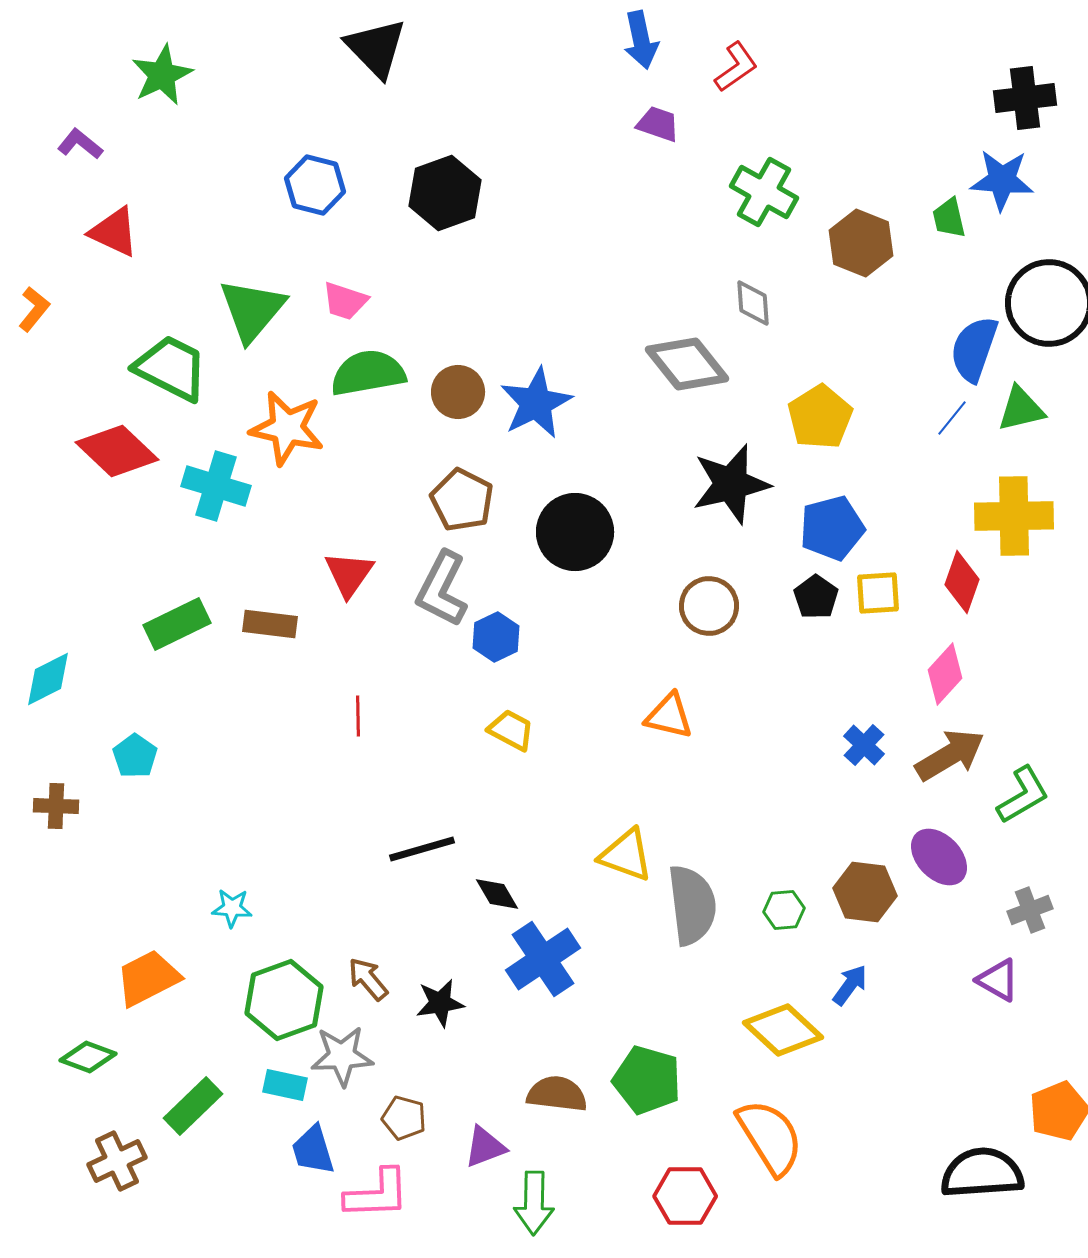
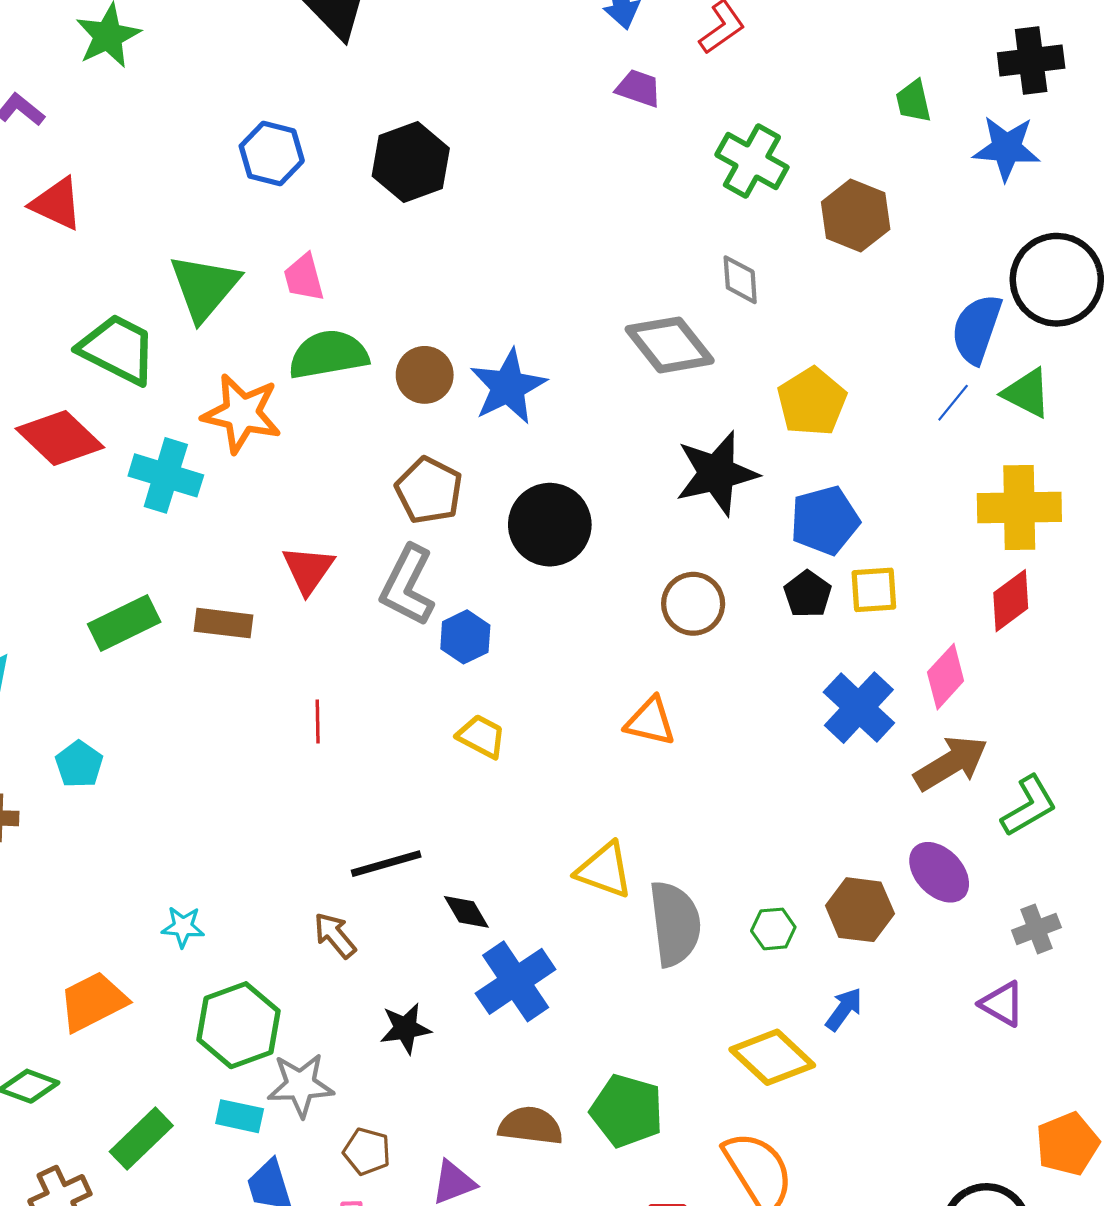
green trapezoid: (949, 218) -> (913, 101), moved
pink trapezoid: (345, 301) -> (304, 278), turned 57
green triangle: (1021, 409) -> (1027, 393), turned 40
red diamond: (962, 582) -> (1011, 601), moved, turned 34
blue cross: (864, 745) -> (859, 708), moved, size x1.6
brown arrow: (368, 979) -> (335, 935), moved

